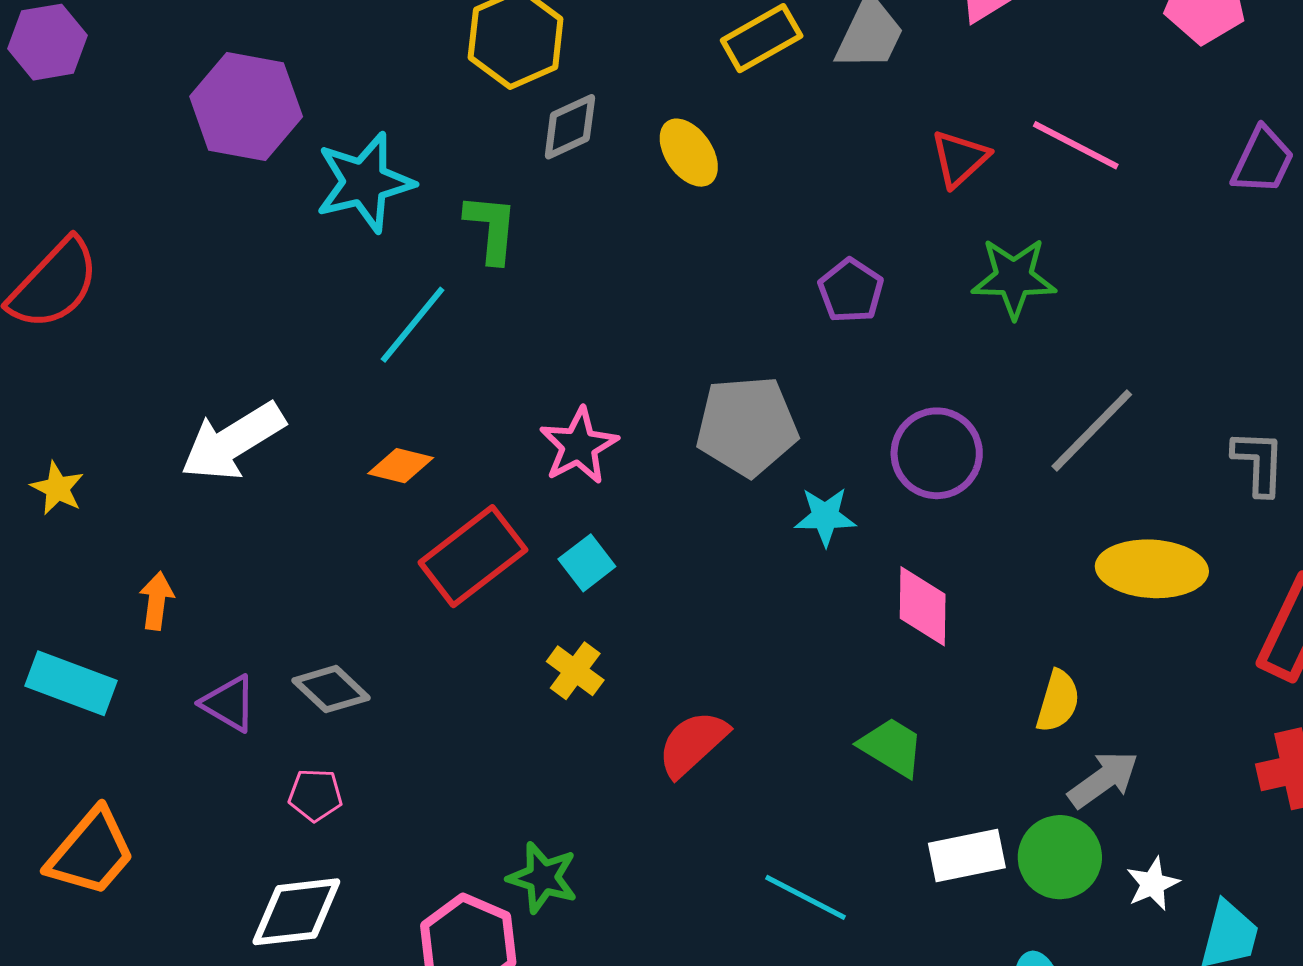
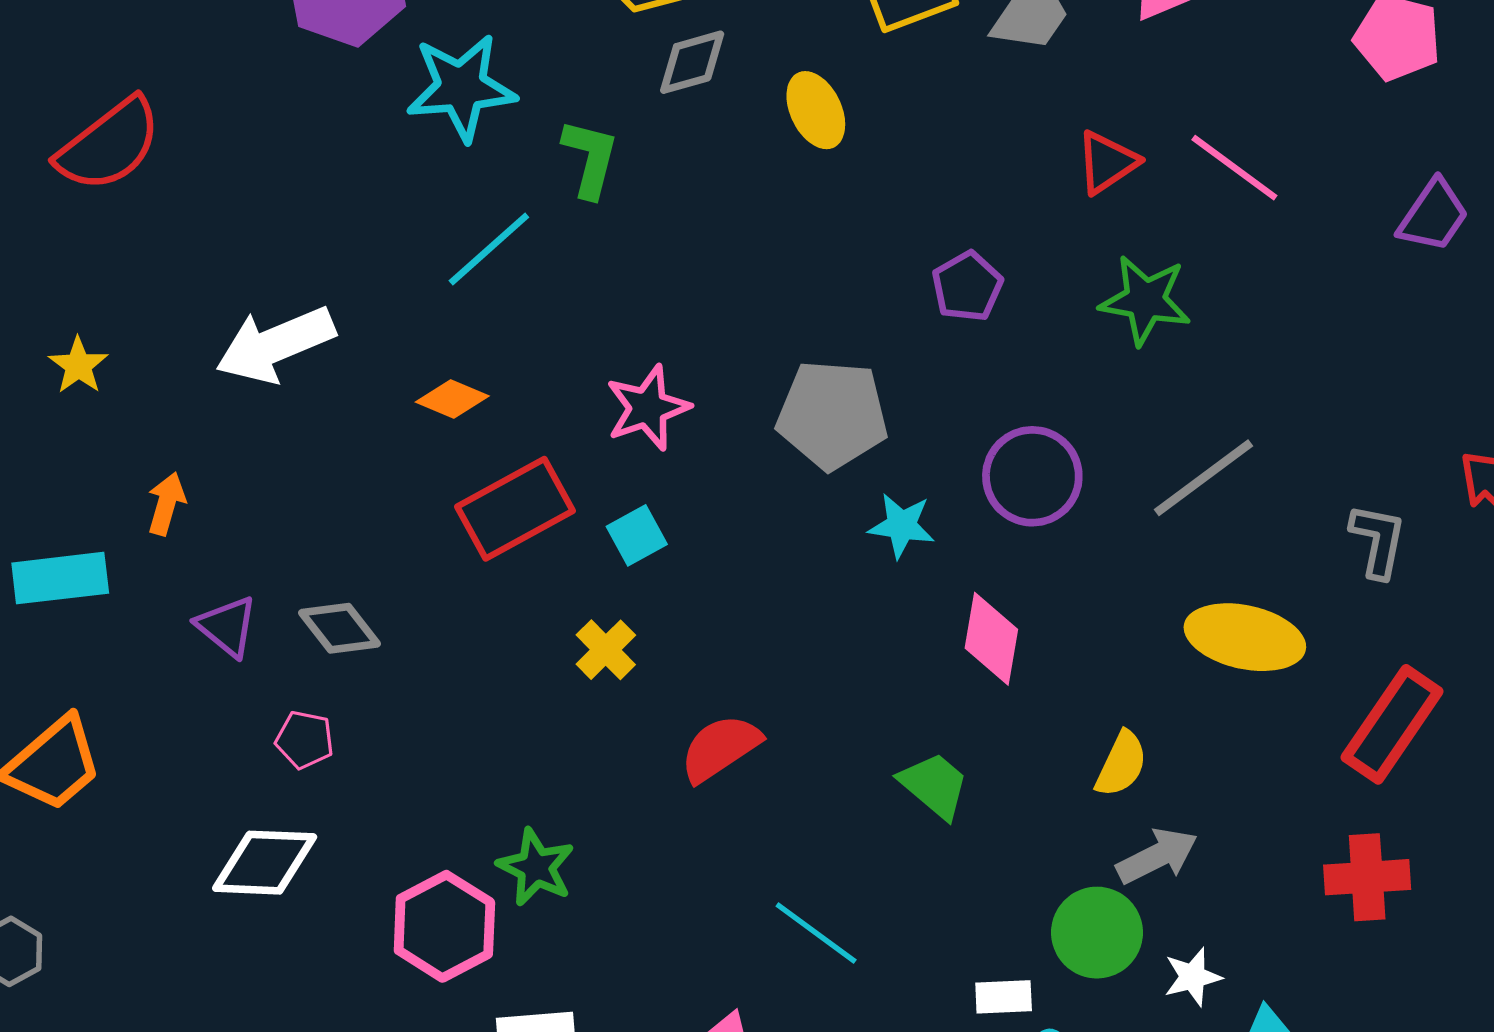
cyan rectangle: (71, 683) -> (60, 578), turned -36
white rectangle: (967, 856) -> (1004, 997), moved, size x0.7

